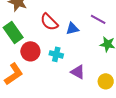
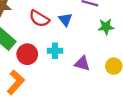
blue triangle: (72, 29) -> (65, 19), turned -40

